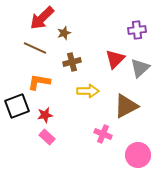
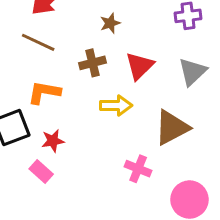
brown star: (64, 33) -> (110, 23), moved
red triangle: (115, 59) -> (140, 66), moved
pink rectangle: (47, 137) -> (41, 172), moved

